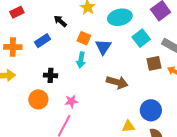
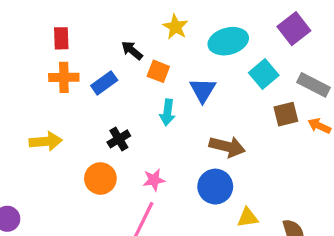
red rectangle: (17, 12) -> (61, 38), turned -64
orange square: (84, 38) -> (158, 71), moved
orange cross: (13, 47) -> (64, 77), moved
black cross: (51, 75) -> (119, 139), turned -32
blue circle: (151, 110) -> (215, 187), moved

